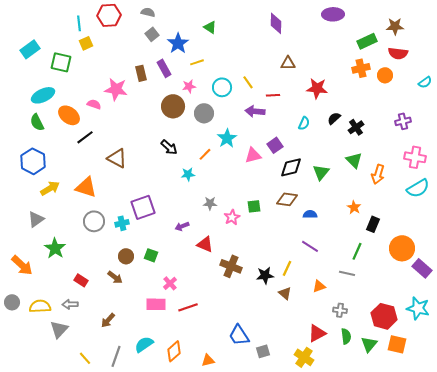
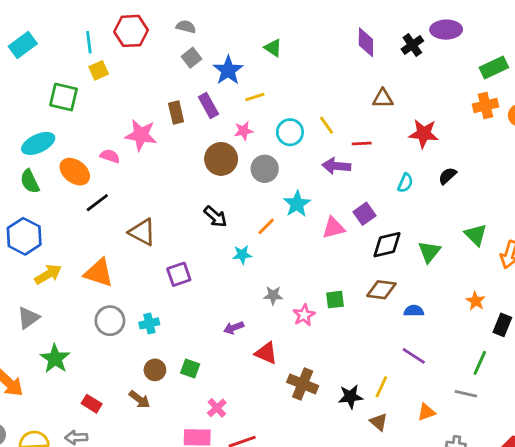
cyan rectangle: (30, 49) -> (23, 45), moved
black cross: (356, 127) -> (412, 45), moved
purple square: (143, 207) -> (179, 274), moved, size x0.7

